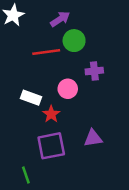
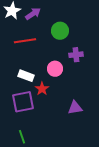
purple arrow: (60, 19) -> (33, 14), moved
red line: (46, 52) -> (25, 41), moved
purple square: (51, 146) -> (23, 102), moved

